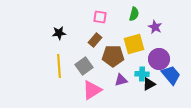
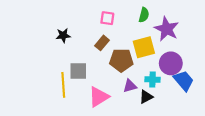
purple star: (155, 27) -> (166, 29), size x1.6
yellow line: (59, 66) -> (63, 85), moved
gray square: (84, 66) -> (78, 71), moved, turned 36
black triangle: (149, 84) -> (146, 97), moved

